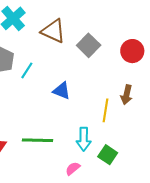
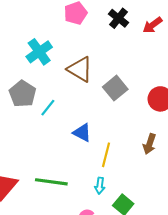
yellow line: (105, 110) -> (106, 155), moved
cyan arrow: (84, 139) -> (100, 186), size x0.7

